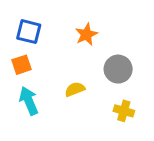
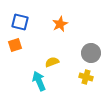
gray circle: (118, 69) -> (91, 53), moved
cyan arrow: (29, 101) -> (39, 81), moved

